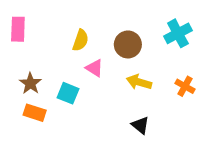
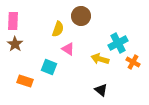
cyan cross: (178, 33) -> (118, 43), moved
brown circle: (128, 44) -> (81, 16), moved
brown star: (30, 83) -> (15, 44), moved

